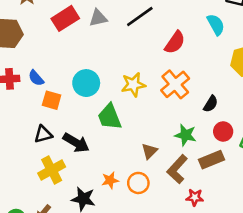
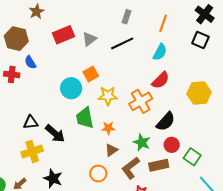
gray triangle: (98, 18) -> (89, 39), turned -35
cyan semicircle: (216, 25) -> (160, 52), moved, turned 48
red semicircle: (175, 42) -> (161, 80), moved
blue semicircle: (36, 78) -> (30, 62), moved
orange square: (52, 100) -> (91, 74), moved, turned 35
black semicircle: (211, 104) -> (166, 122), size x1.5
orange star: (110, 180) -> (108, 128), moved

